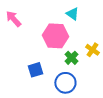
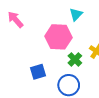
cyan triangle: (72, 14) -> (76, 14), turned 40

